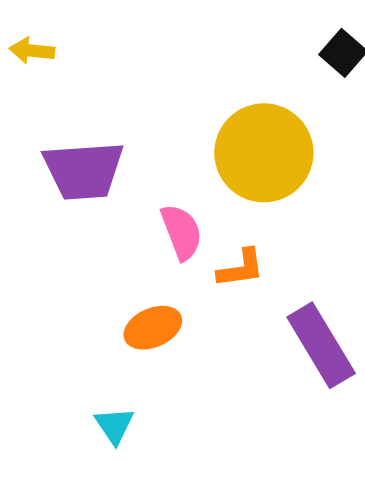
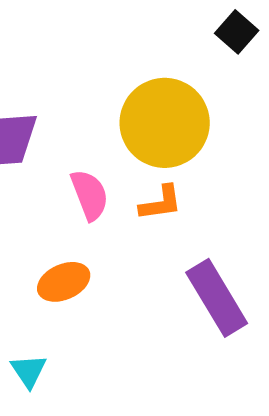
orange L-shape: (241, 268) -> (161, 203), moved

